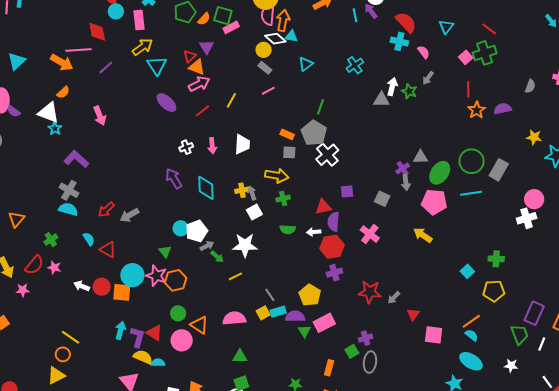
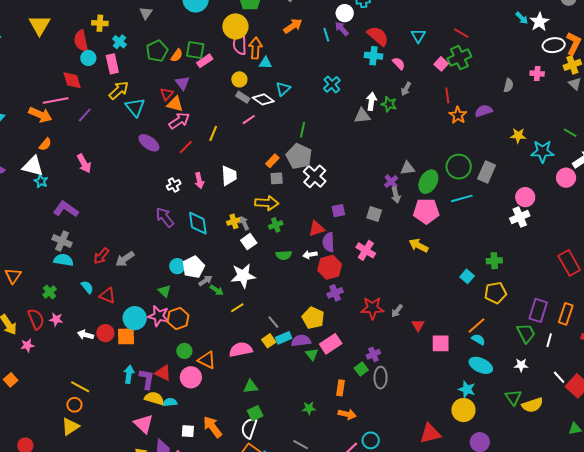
white diamond: (275, 39) -> (263, 99), moved
orange rectangle: (287, 134) -> (272, 161), turned -64
red semicircle: (34, 265) -> (36, 319), turned -55

